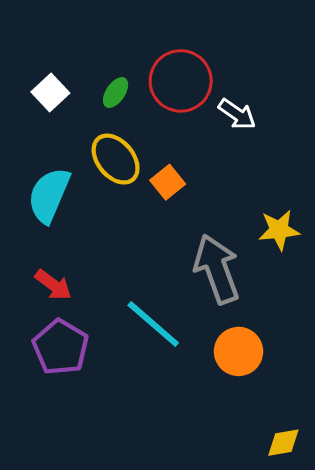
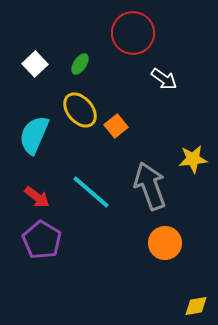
red circle: (181, 81) -> (133, 33), moved
cyan line: (153, 324) -> (91, 192), moved

